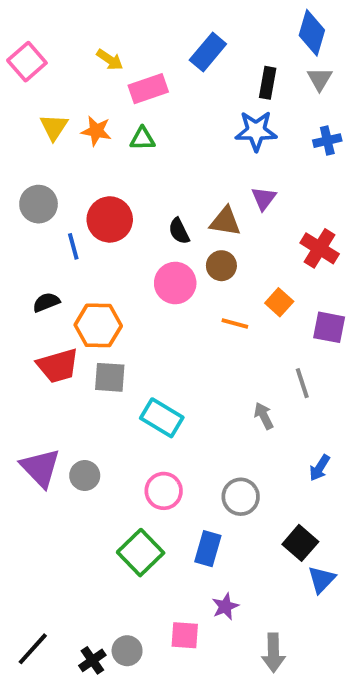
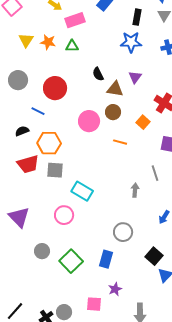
black semicircle: (179, 231) -> (98, 74), moved
blue line: (73, 246) -> (38, 111), moved, turned -48
orange square: (279, 302) -> (143, 122), moved
gray arrow: (264, 416) -> (135, 190), turned 32
gray circle: (85, 476) -> (42, 251), moved
pink circle: (164, 491) -> (64, 215), moved

